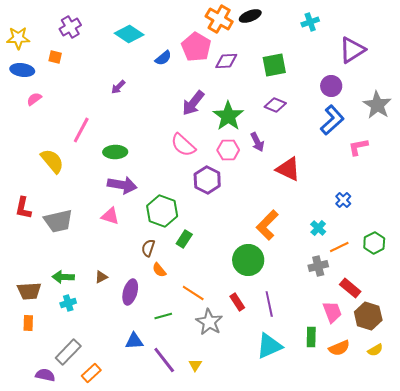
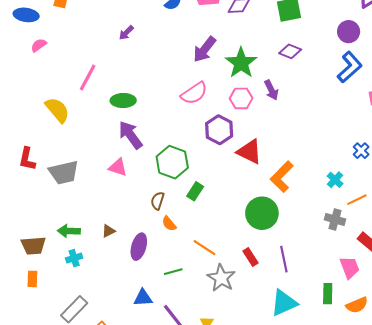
pink semicircle: (183, 145) -> (194, 93), turned -76
red triangle: (288, 169) -> (249, 152), moved
purple arrow: (122, 185) -> (130, 135), turned -136
gray cross: (318, 266) -> (335, 219), turned 30

